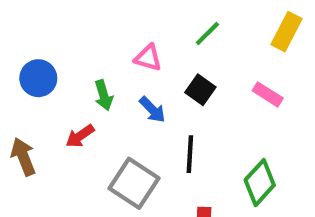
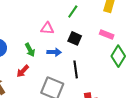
blue arrow: (152, 110) -> (54, 52), turned -32
green diamond: (260, 183) -> (118, 56), moved

